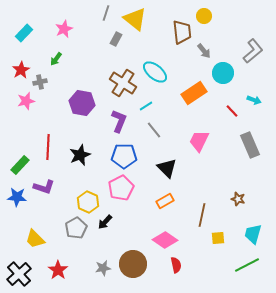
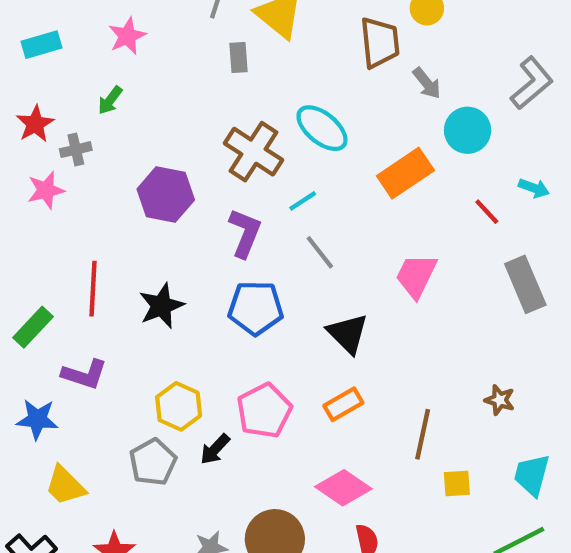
cyan rectangle: (24, 33) -> (42, 45), turned 30
gray rectangle: (116, 39) -> (238, 57), turned -32
pink pentagon: (121, 188) -> (264, 411), moved
blue star: (17, 197) -> (37, 419), moved

